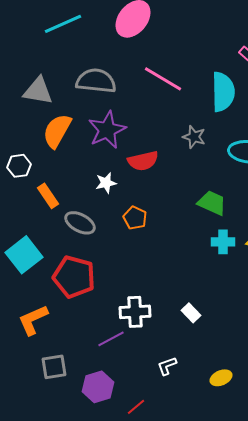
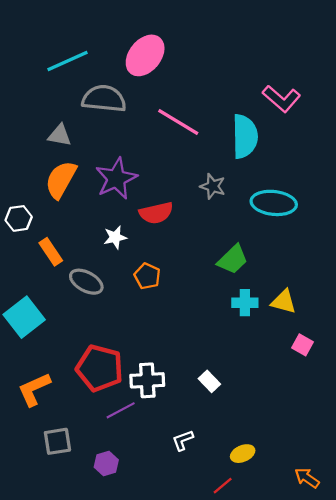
gray semicircle: (96, 81) -> (104, 99), moved
gray triangle: (38, 91) -> (60, 135), moved, size x0.7
green trapezoid: (212, 203) -> (233, 259), turned 112
red pentagon: (74, 277) -> (100, 368), moved
purple hexagon: (98, 387) -> (106, 464), size x0.7
red line: (136, 407) -> (223, 486), moved

